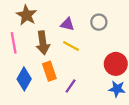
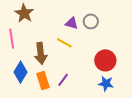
purple triangle: (67, 24) -> (72, 23), moved
brown arrow: (43, 43) -> (41, 53), moved
orange rectangle: (49, 71) -> (43, 81), moved

